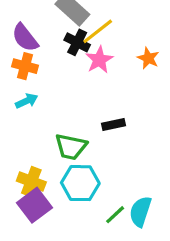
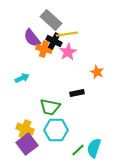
yellow line: (98, 31) -> (67, 34), turned 30
purple semicircle: (25, 38) -> (32, 38), moved
orange star: (148, 58) -> (97, 72), moved
orange cross: (25, 66) -> (44, 49), moved

